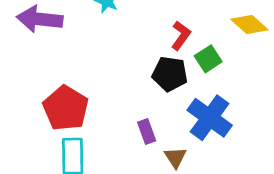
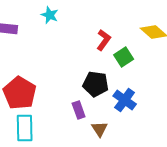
black pentagon: (170, 74) -> (96, 84), moved
blue cross: (210, 118) -> (125, 100), size x0.7

